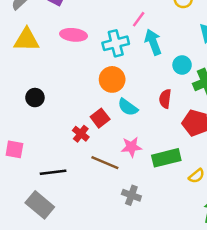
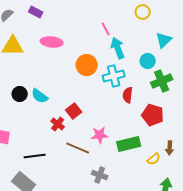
pink line: (139, 19) -> (106, 29), turned -64
cyan cross: (116, 43) -> (114, 76), moved
cyan circle: (182, 65) -> (148, 61), moved
orange circle: (112, 79) -> (87, 65), moved
cyan semicircle: (128, 107) -> (40, 96), moved

